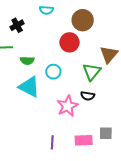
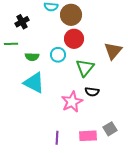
brown circle: (83, 20) -> (71, 15), moved
cyan circle: (53, 72) -> (58, 55), moved
green triangle: (92, 72) -> (85, 68), moved
gray square: (106, 133) -> (110, 129), turned -32

